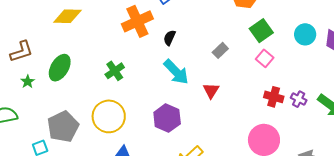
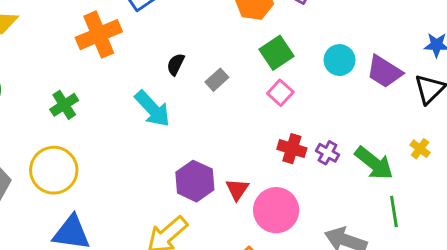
black semicircle: (170, 38) -> (176, 64), moved
red triangle: (211, 91) -> (237, 189), moved
purple hexagon: (167, 118) -> (195, 181), moved

